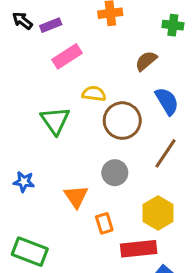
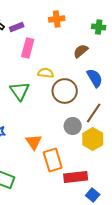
pink rectangle: (67, 56) -> (28, 48), turned -42
gray circle: (115, 173) -> (73, 126), moved
yellow hexagon: (158, 213) -> (93, 139), moved
orange rectangle: (104, 223) -> (53, 160), size x1.6

